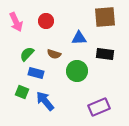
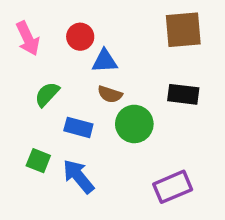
blue triangle: (79, 38) -> (105, 61), moved
brown semicircle: (54, 54) -> (110, 94), moved
blue rectangle: (36, 73) -> (78, 127), moved

